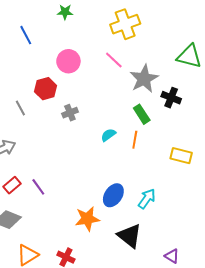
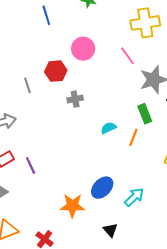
black triangle: (129, 236) -> (110, 230), size x0.6

